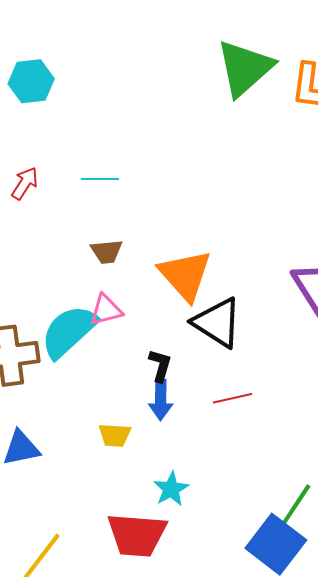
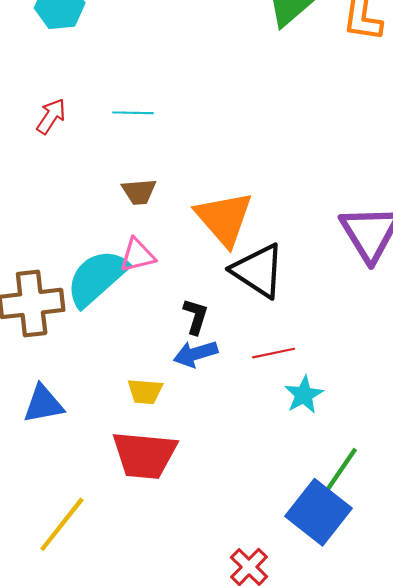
blue arrow: (161, 400) -> (196, 354), turned 72
cyan star: (171, 489) -> (304, 395), moved
red trapezoid: (137, 535) -> (145, 455), moved

